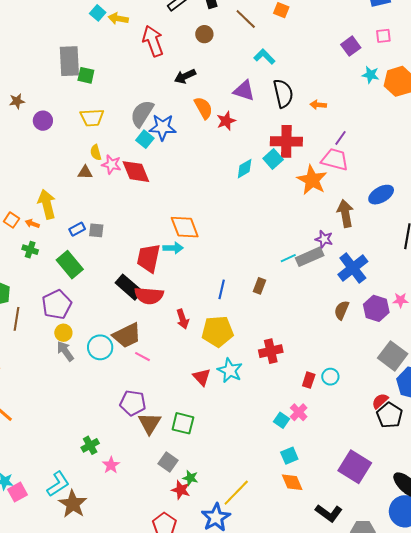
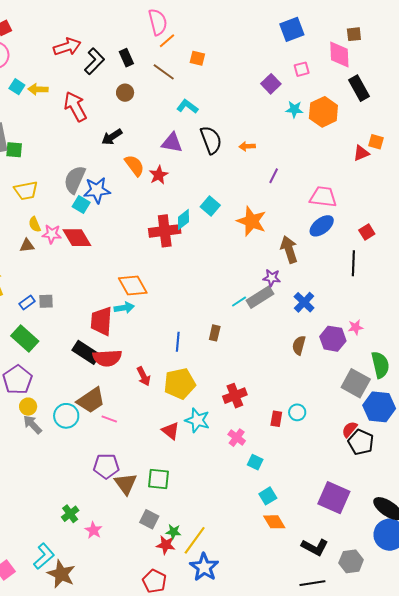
red cross: (286, 141) -> (165, 231), moved
pink trapezoid: (335, 159) -> (323, 197), moved
blue cross: (353, 268) -> (304, 302), size x0.7
pink cross: (299, 412) -> (237, 438), moved
yellow line: (236, 493) -> (195, 540), moved

